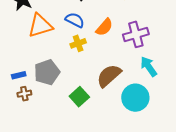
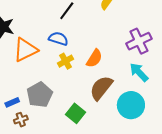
orange semicircle: (104, 27) -> (94, 58), moved
purple cross: (136, 34) -> (139, 41), moved

